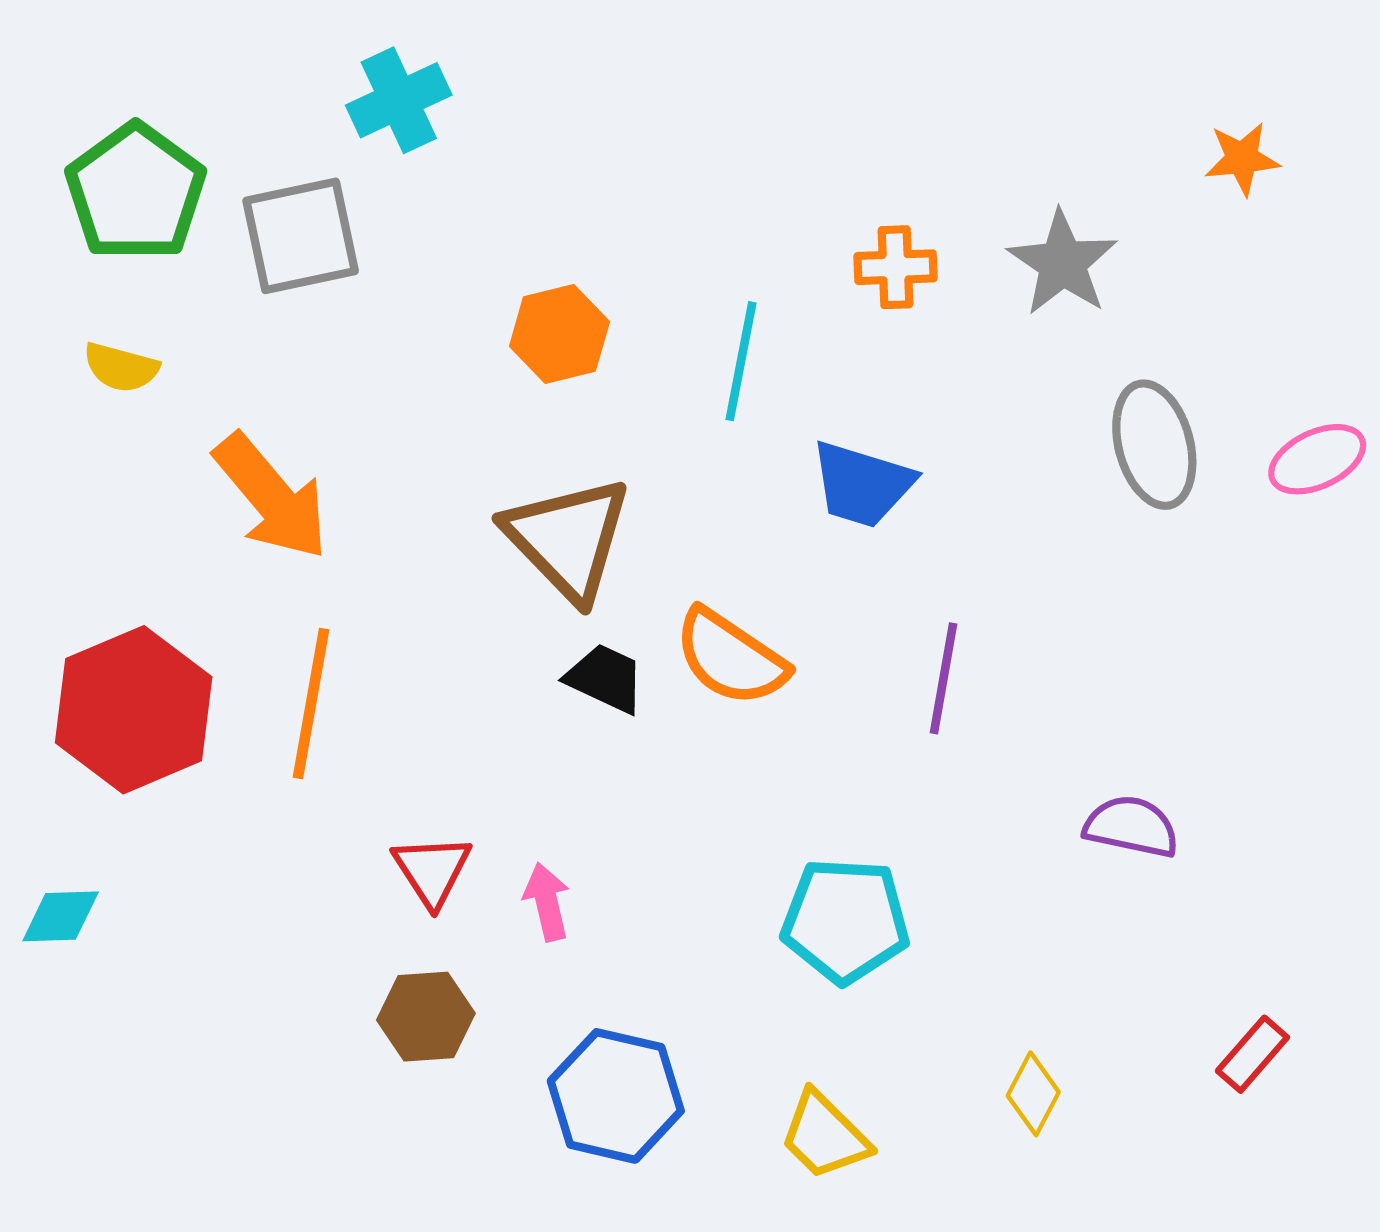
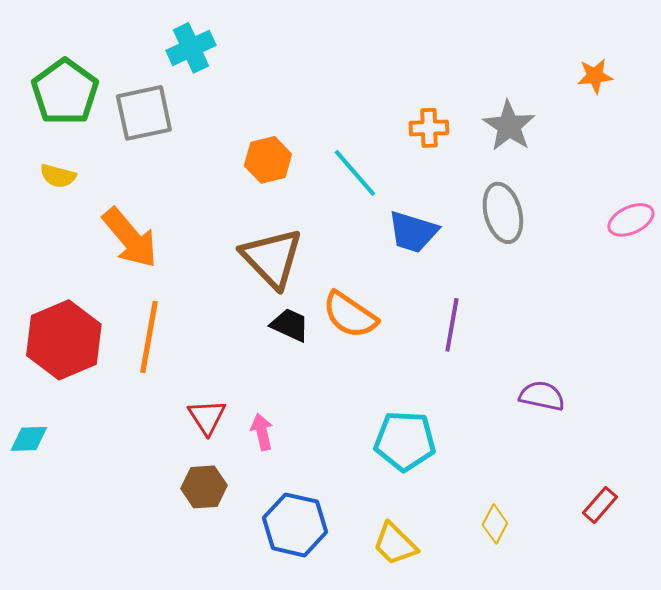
cyan line: (741, 361) -> (355, 173), turned -52
gray ellipse: (1154, 445) -> (503, 213), moved

